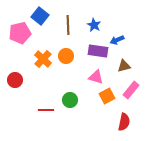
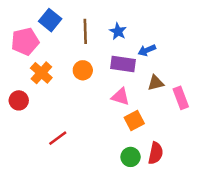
orange cross: (43, 59) -> (41, 73), moved
pink rectangle: (131, 90) -> (181, 98), moved, turned -60
green circle: (70, 100) -> (131, 157), moved
red line: (46, 110) -> (58, 138), turned -35

